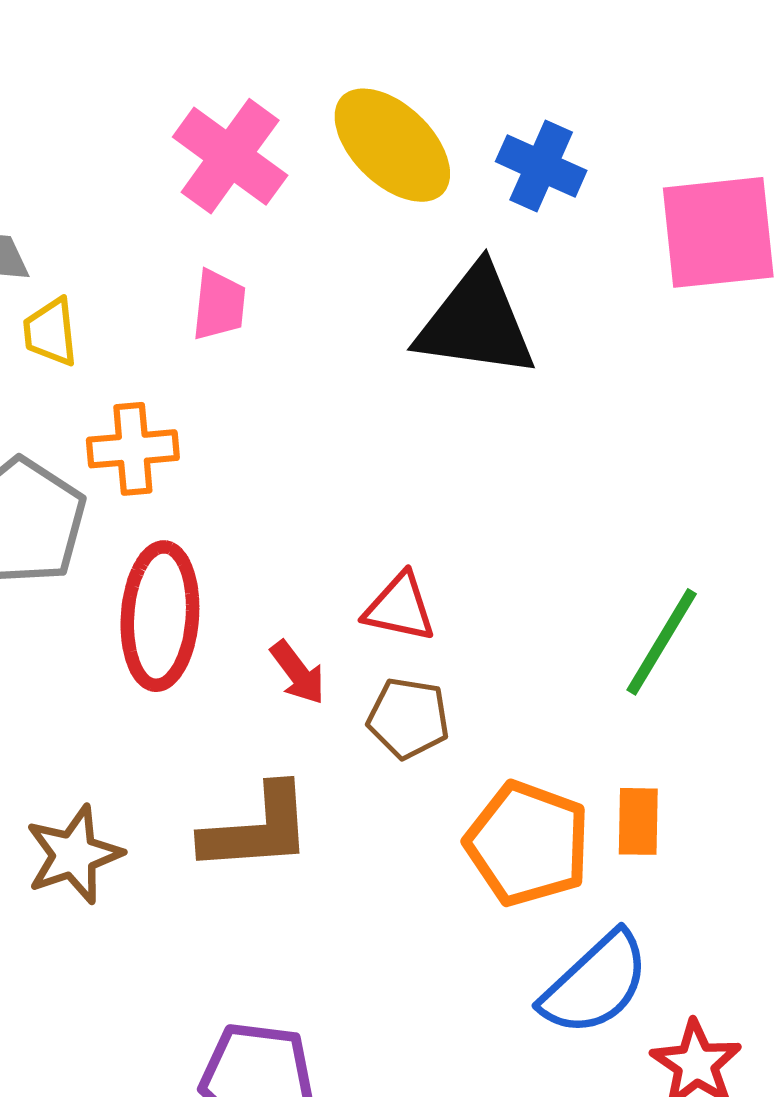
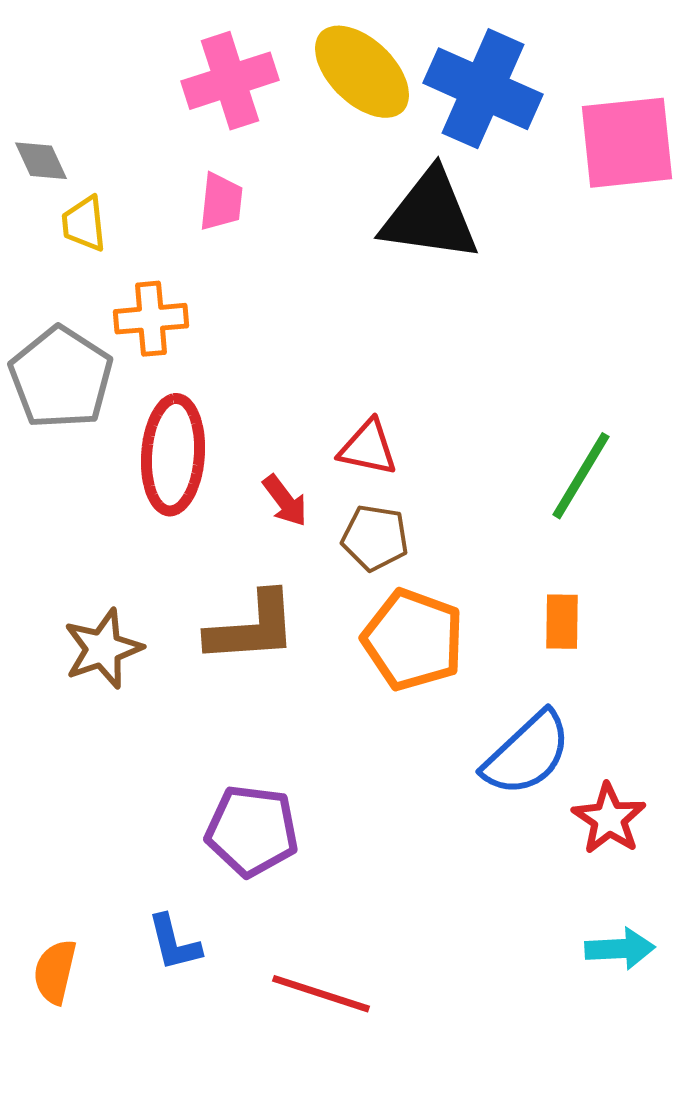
pink cross: (230, 156) -> (230, 81), turned 36
blue cross: (541, 166) -> (483, 89), size x1.6
orange pentagon: (528, 844) -> (413, 640), moved

